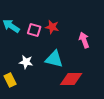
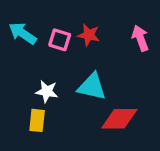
pink arrow: (84, 40) -> (140, 38), moved
yellow rectangle: (10, 80) -> (37, 120), moved, turned 32

